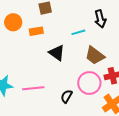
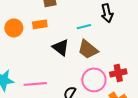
orange circle: (13, 22) -> (14, 28), moved
brown trapezoid: (95, 55) -> (88, 49), moved

